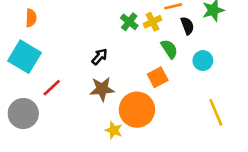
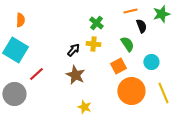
yellow cross: (152, 22) -> (93, 44), moved, turned 32
cyan circle: (203, 61) -> (151, 62), moved
brown star: (102, 89) -> (75, 75), turned 30
orange circle: (137, 110) -> (131, 91), moved

